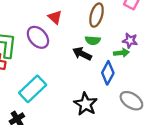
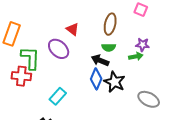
blue diamond: (108, 73) -> (96, 79), moved
cyan rectangle: (33, 89) -> (58, 96), size x0.7
black star: (86, 104) -> (115, 82), moved

